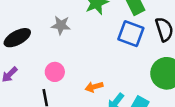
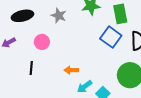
pink circle: (55, 72) -> (42, 42), moved

